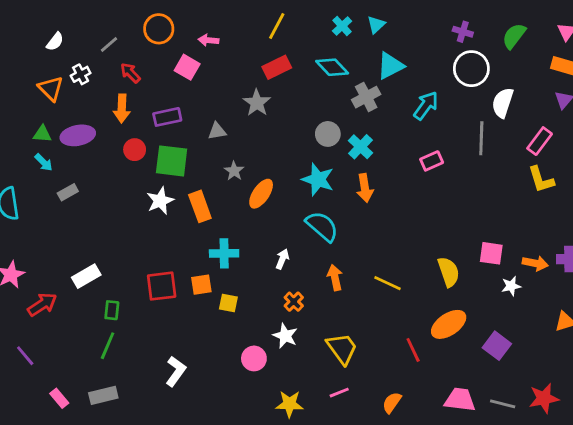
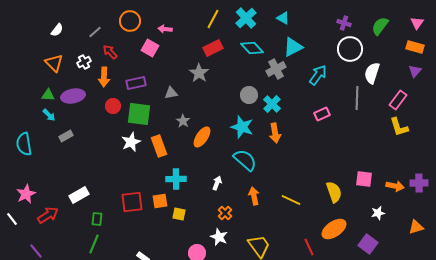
cyan triangle: (376, 25) -> (283, 18), turned -48
cyan cross: (342, 26) -> (246, 18), moved, size x1.5
white cross: (81, 74) -> (84, 62), moved
white star: (511, 286) -> (378, 213), moved

